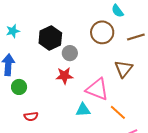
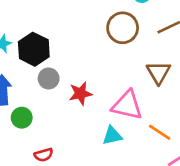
black hexagon: (50, 38) -> (34, 49), moved
gray circle: (70, 53) -> (49, 78), moved

